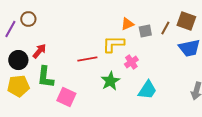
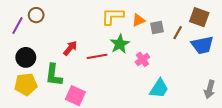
brown line: (165, 28) -> (178, 33), moved
yellow L-shape: (113, 44) -> (113, 16), moved
red arrow: (39, 51) -> (70, 48), moved
green star: (110, 81) -> (120, 44), moved

